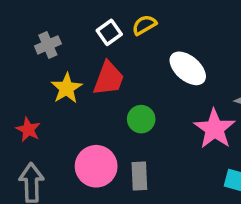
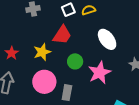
yellow star: (67, 88) -> (42, 52), moved
pink star: (214, 129) -> (100, 73), moved

